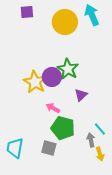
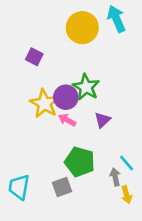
purple square: (27, 12) -> (34, 57), moved, turned 32
pink arrow: (53, 108) -> (67, 120), moved
gray square: (49, 148) -> (62, 187), turned -35

